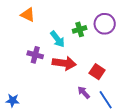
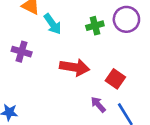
cyan arrow: (57, 39) -> (53, 24), moved
purple cross: (35, 55) -> (22, 52), moved

